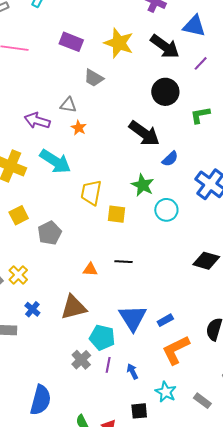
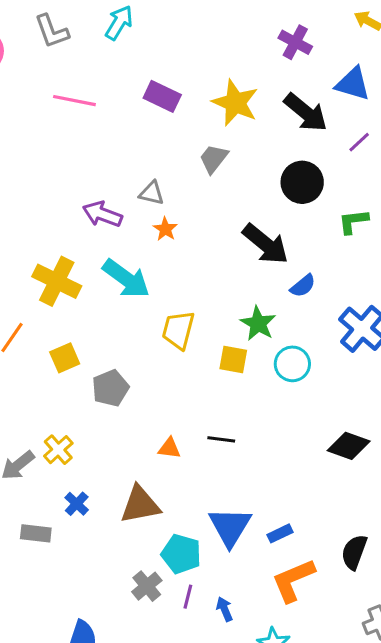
gray trapezoid: (94, 78) -> (214, 159), moved, turned 95
yellow square: (117, 214) -> (233, 359), moved

